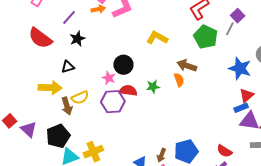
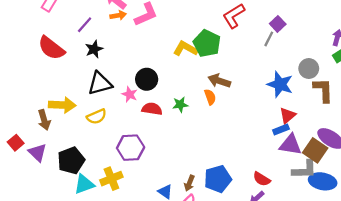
green pentagon: (206, 37) -> (207, 43), moved
black triangle: (68, 67) -> (100, 83), moved, size x1.6
purple hexagon: (113, 102) -> (131, 148), moved
brown arrow: (67, 106) -> (44, 120), moved

